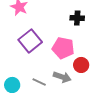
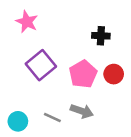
pink pentagon: (63, 48) -> (83, 74), turned 30
red circle: (81, 65) -> (114, 74), moved

